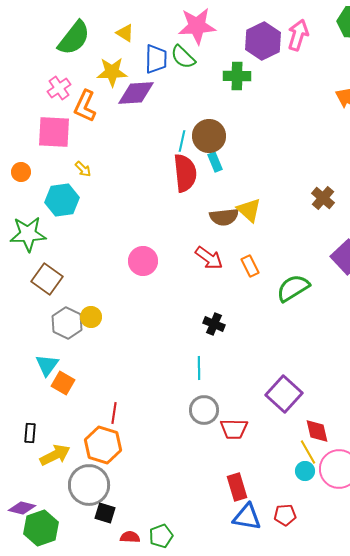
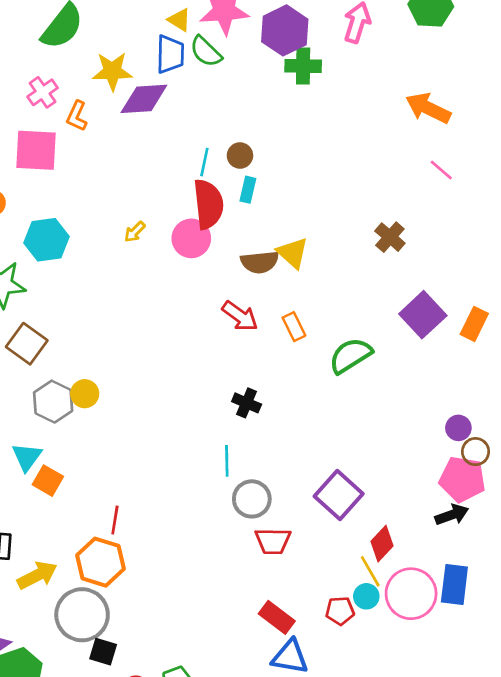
yellow triangle: (125, 33) -> (179, 20), moved
purple hexagon: (263, 41) -> (285, 30), moved
green cross: (237, 76) -> (303, 66), moved
orange L-shape: (85, 106) -> (77, 116), size x0.7
brown circle: (209, 136) -> (240, 155), size x0.6
cyan rectangle: (215, 162) -> (248, 190), turned 36
yellow arrow: (83, 169) -> (135, 232), moved, turned 90
pink circle: (143, 261) -> (191, 238), moved
gray circle: (204, 410) -> (252, 499), moved
red diamond: (317, 431) -> (382, 544), turned 56
red rectangle: (237, 487) -> (277, 617), turned -36
red pentagon: (285, 515) -> (340, 611), moved

